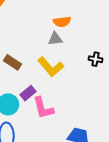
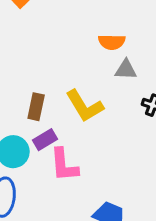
gray triangle: (55, 39) -> (126, 70), moved
brown rectangle: (13, 62) -> (36, 107), moved, turned 60

